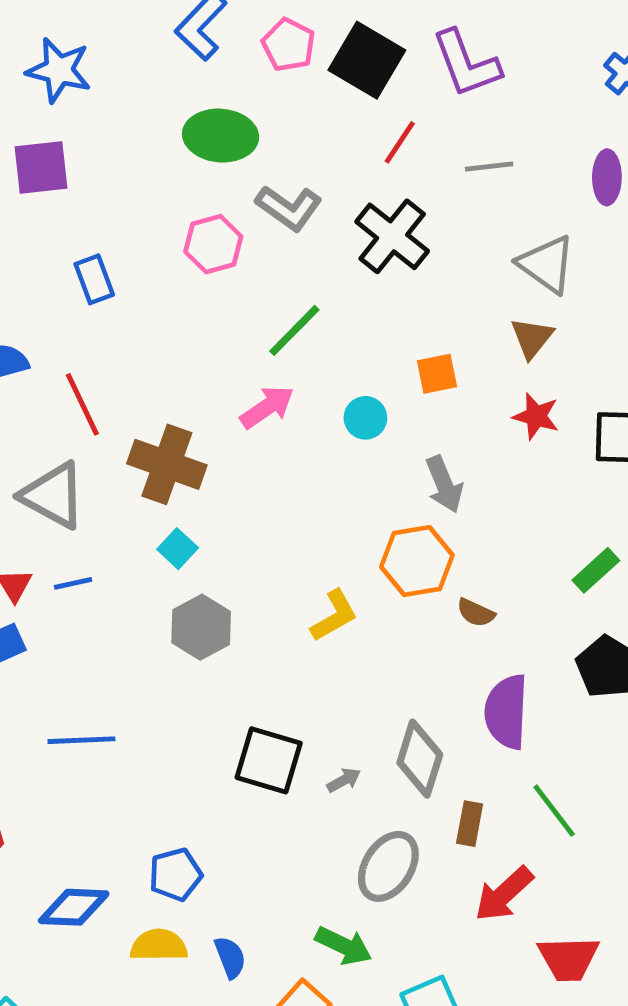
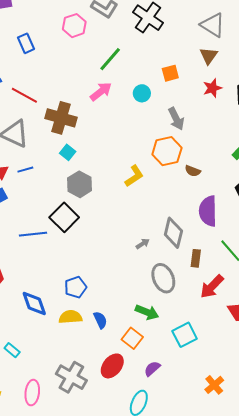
red line: (82, 404) -> (24, 95), turned -32
red star: (536, 416) -> (212, 88), turned -30
black square: (269, 760) -> (64, 217), moved, turned 32
gray ellipse: (388, 866) -> (163, 278), turned -52
blue diamond: (74, 907) -> (34, 303), turned 72

